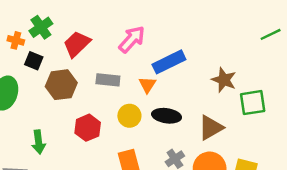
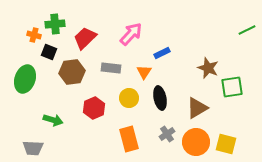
green cross: (41, 27) -> (55, 24), turned 30
blue rectangle: (169, 62) -> (162, 53), size x0.6
black ellipse: (167, 116) -> (160, 98), turned 70
green arrow: (39, 142) -> (53, 120), turned -66

